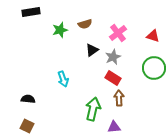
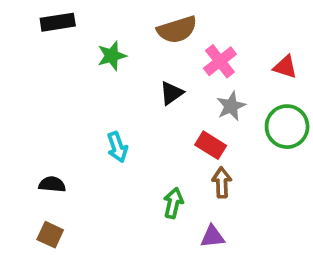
brown semicircle: (85, 24) -> (177, 30), moved, size x1.5
gray star: (113, 57) -> (231, 106), moved
green arrow: (93, 109) -> (173, 203), size x0.7

